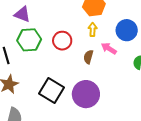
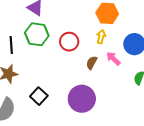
black square: (52, 90) -> (39, 96), moved, size x0.7

